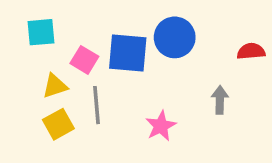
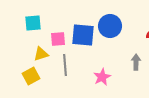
pink square: (84, 60) -> (58, 39), turned -35
yellow square: (58, 124) -> (31, 76), moved

